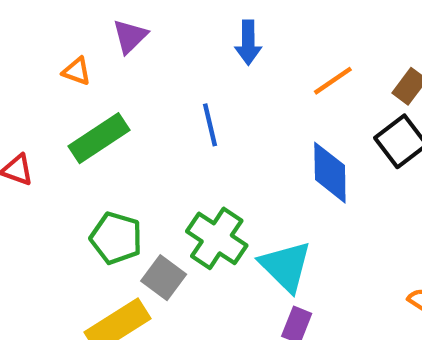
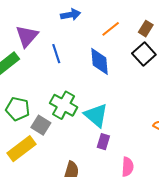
purple triangle: (130, 36) -> (27, 36), moved, size x1.4
blue arrow: (248, 43) -> (71, 15), turned -96
blue diamond: (330, 173) -> (100, 61), moved

